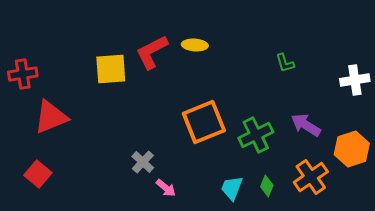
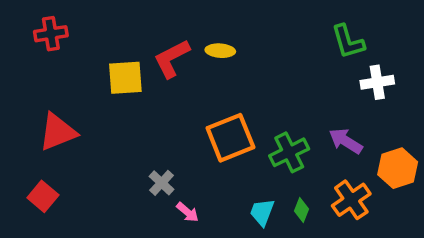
green L-shape: (285, 63) -> (348, 42), moved, size x1.6
red cross: (23, 74) -> (51, 34), moved
white cross: (355, 80) -> (377, 82), moved

